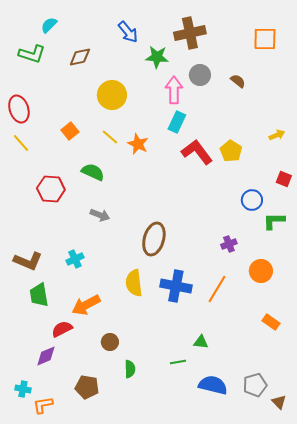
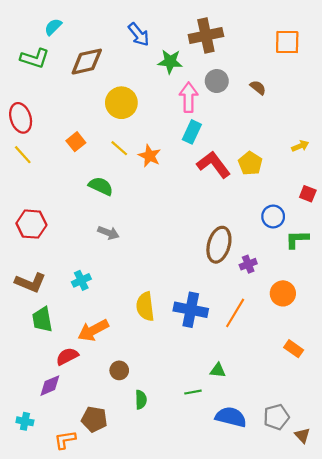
brown diamond: (80, 57) -> (87, 62), size x1.4
red hexagon: (51, 189) -> (31, 224), moved
brown ellipse: (154, 239) -> (219, 245), moved
orange L-shape: (43, 405) -> (65, 440), moved

